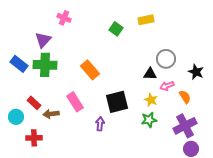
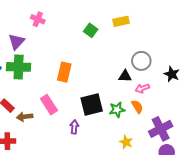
orange rectangle: (90, 70) -> (64, 72), turned 54
orange semicircle: (185, 97) -> (137, 107), moved
yellow star: (151, 100) -> (126, 142), moved
green star: (149, 120) -> (117, 110), moved

